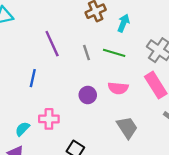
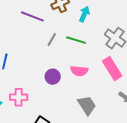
purple line: (52, 44) -> (32, 16), moved, turned -45
gray line: (86, 53) -> (52, 40), turned 48

